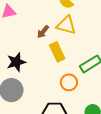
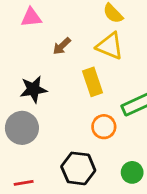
brown arrow: (43, 32) -> (62, 46), moved

